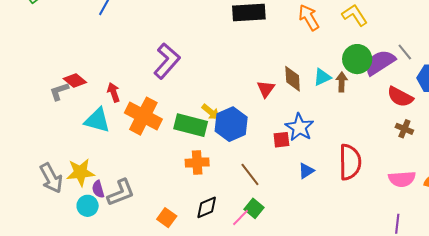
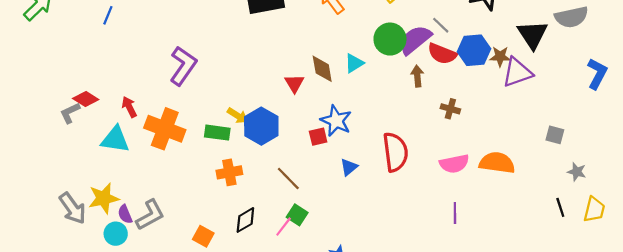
brown arrow: (342, 82) -> (417, 76), moved
red semicircle: (400, 97) -> (442, 54), moved
green rectangle: (191, 125) -> (217, 133), size x0.7

